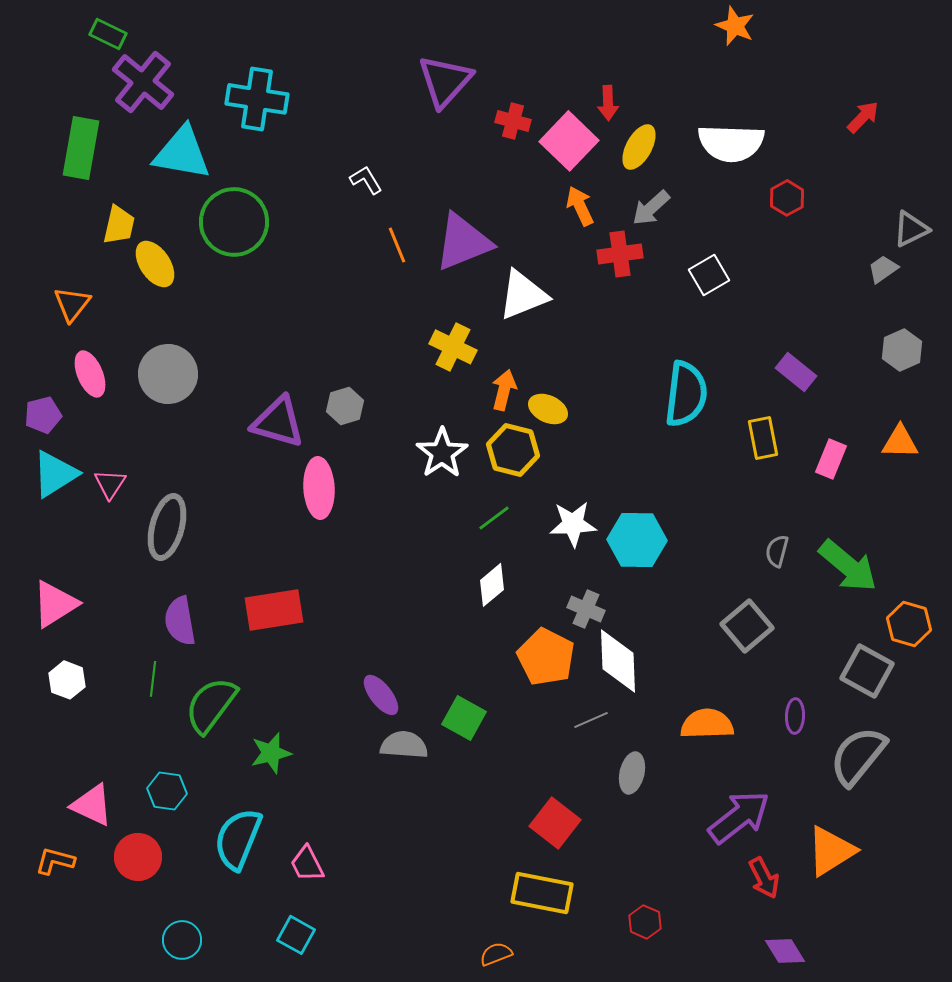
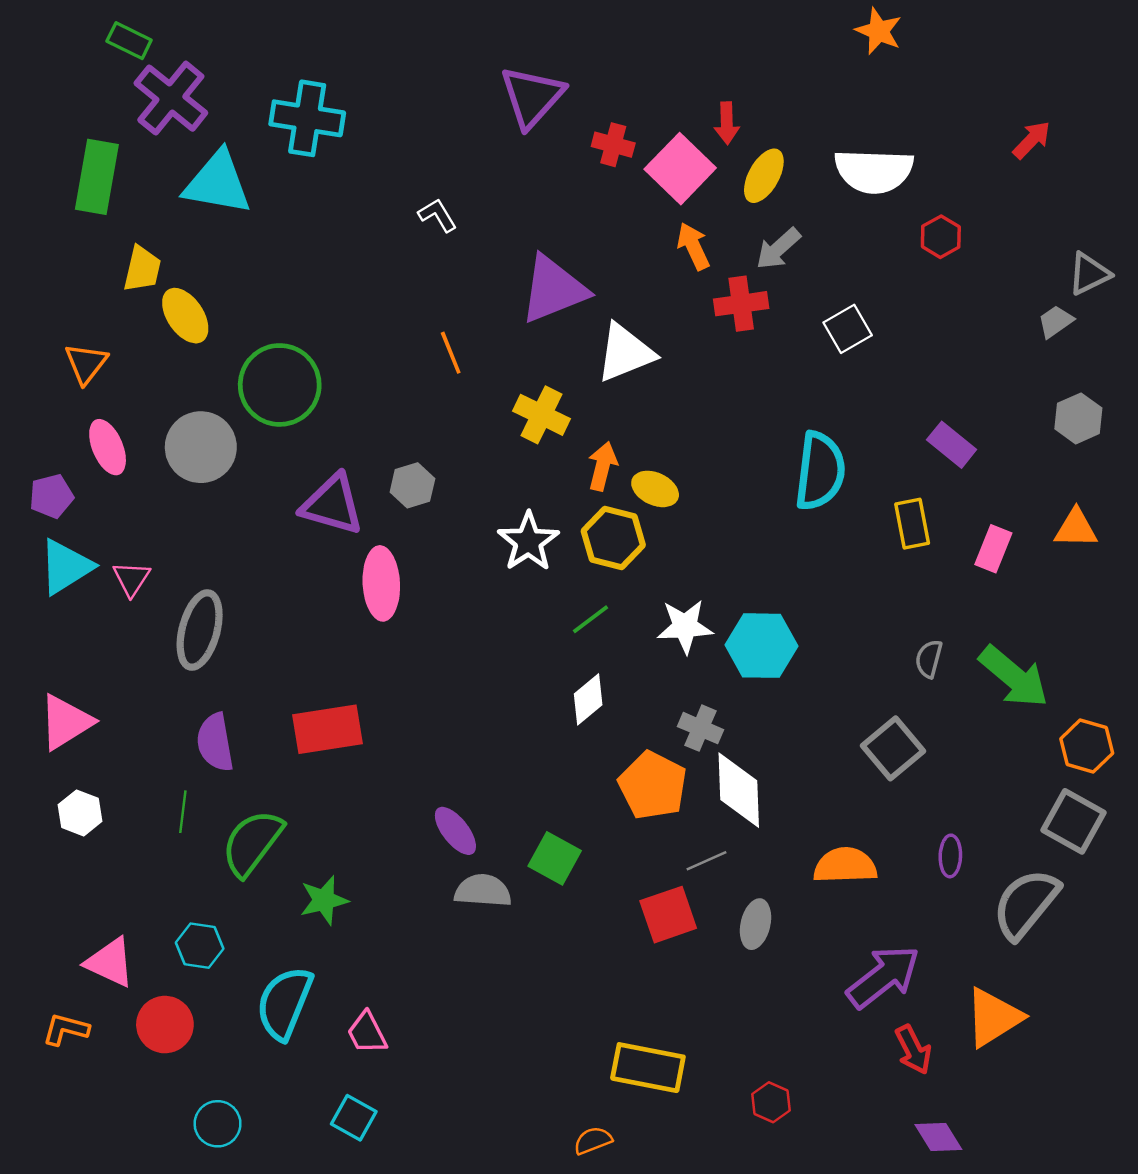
green circle: (234, 222) -> (280, 385), moved
orange line: (397, 245) -> (451, 353), moved
gray square: (867, 671) -> (1074, 821), moved
red square: (555, 823) -> (668, 915), moved, turned 33

